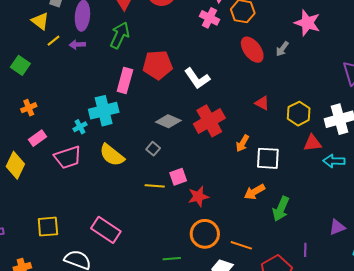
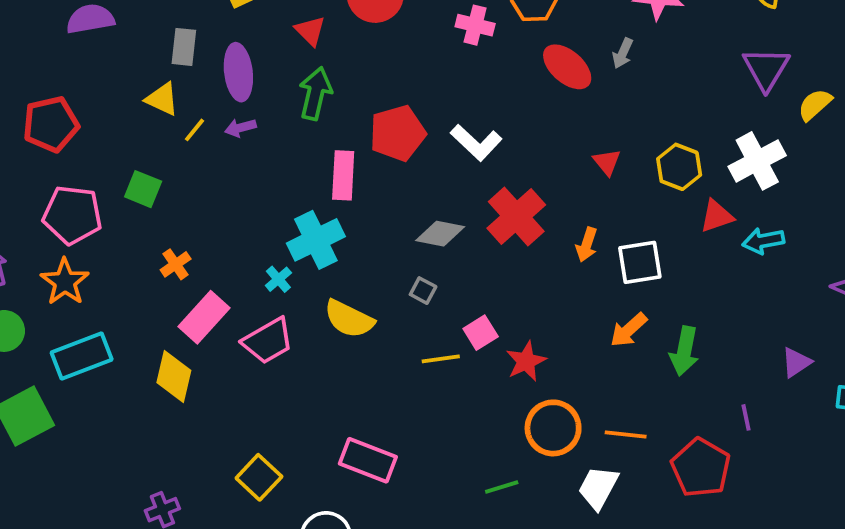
red triangle: (262, 103) -> (607, 162), turned 35
pink rectangle: (38, 138) -> (204, 317), size x1.5
yellow square: (48, 227) -> (259, 477), turned -30

